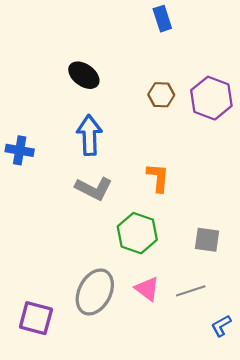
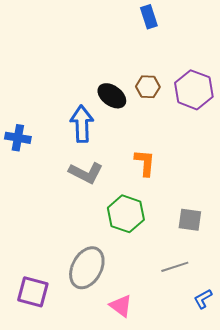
black ellipse: (84, 75) -> (112, 96), moved
pink triangle: (147, 289) -> (121, 306), moved

